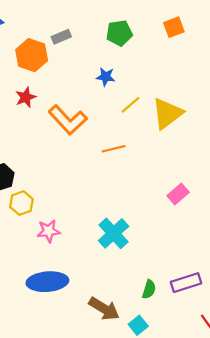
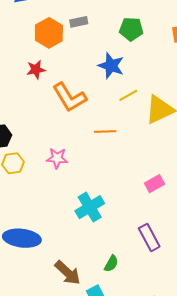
blue star: (106, 77) -> (111, 66), size x1.5
pink star: (49, 231) -> (57, 158), moved
purple rectangle: (186, 283) -> (149, 237), moved, turned 68

